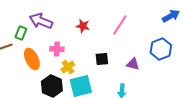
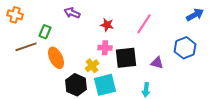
purple arrow: (41, 21) -> (72, 13), moved, size x0.7
pink cross: (57, 49) -> (105, 48), moved
black square: (102, 59) -> (126, 58), size x1.6

